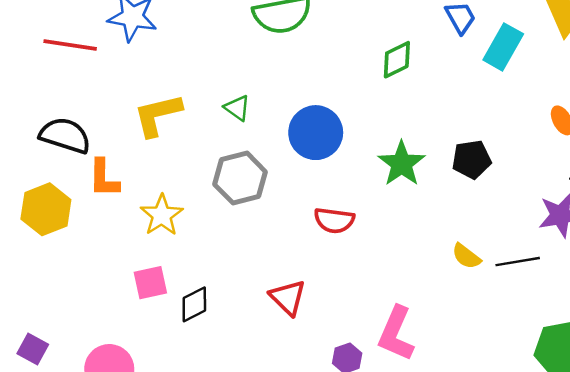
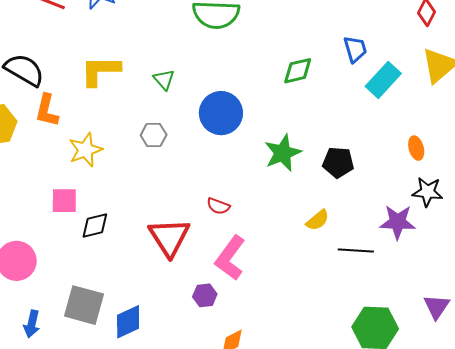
gray hexagon: (240, 178) -> (154, 135), size x0.6
red semicircle: (334, 220) -> (218, 206), moved, size x0.7
yellow semicircle: (466, 256) -> (318, 220), moved, turned -90
red triangle: (288, 297) -> (169, 237), size x1.4
pink L-shape: (396, 334) -> (230, 258), moved

